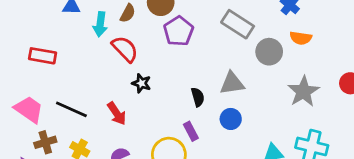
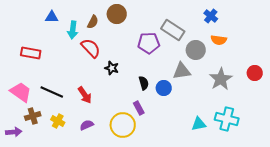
purple pentagon: (179, 31) -> (149, 43), moved, turned 30
black star: (141, 83) -> (112, 68), moved
gray triangle: (232, 83) -> (182, 71), moved
blue circle: (231, 119) -> (164, 88), moved

